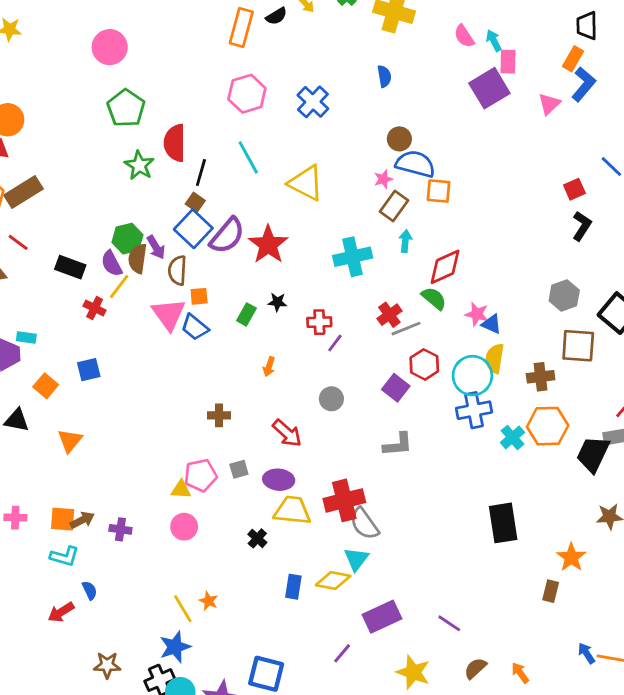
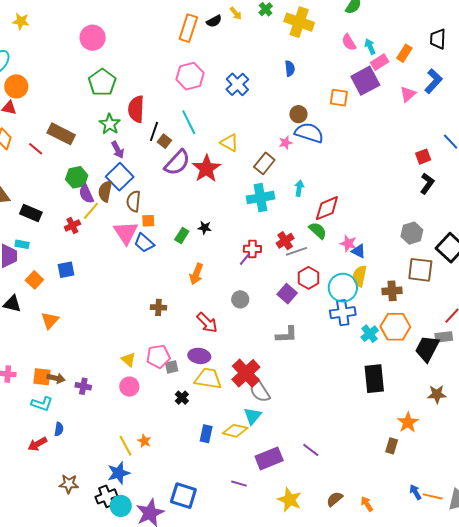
orange rectangle: (573, 59) -> (404, 53), moved
pink rectangle: (508, 62) -> (380, 62), turned 54
yellow triangle: (306, 183) -> (229, 143), size x0.7
orange square: (439, 191) -> (339, 98), moved
brown rectangle: (24, 192) -> (61, 134), moved, turned 56
brown square: (195, 202) -> (164, 141), moved
brown rectangle: (394, 206) -> (264, 163), moved
blue square: (193, 229) -> (120, 177), moved
purple semicircle: (227, 236) -> (177, 163), moved
green hexagon: (127, 239) -> (77, 177), moved
red line: (18, 242) -> (36, 149), moved
red star: (268, 245) -> (206, 169), moved
purple arrow: (156, 247) -> (118, 150), moved
black rectangle: (70, 267) -> (31, 213), moved
red cross: (95, 308) -> (72, 226), turned 35
red cross: (319, 322) -> (252, 249), moved
orange arrow: (269, 367) -> (196, 274), size x1.5
gray square: (239, 469) -> (172, 367), moved
pink pentagon: (201, 475) -> (158, 356), moved
yellow triangle: (181, 489) -> (128, 360), turned 35
red cross: (344, 500) -> (246, 373), turned -32
brown arrow: (82, 520) -> (56, 378), turned 36
black rectangle: (503, 523) -> (374, 379), moved
blue semicircle: (90, 590) -> (59, 429), turned 32
purple line: (449, 623) -> (311, 450), moved
purple line: (342, 653) -> (239, 484), turned 63

